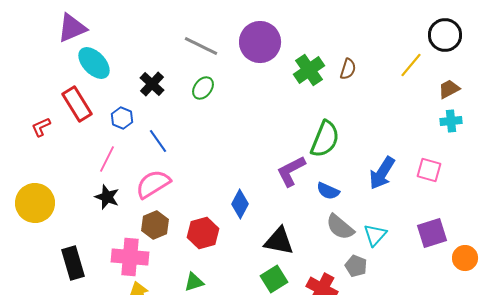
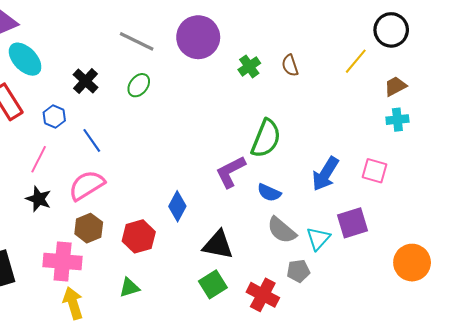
brown semicircle: (348, 69) -> (290, 65), turned 145
green cross: (309, 70) -> (249, 66), size x0.7
purple square: (432, 233) -> (353, 223), moved
orange circle: (465, 258) -> (412, 263), size x1.4
gray pentagon: (356, 266) -> (298, 271), turned -30

